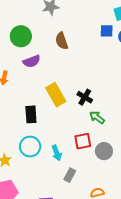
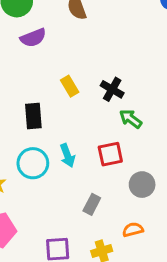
yellow rectangle: (56, 95) -> (70, 86), size x0.6
gray circle: (104, 151) -> (142, 185), moved
cyan arrow: (57, 153) -> (67, 155), moved

